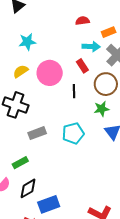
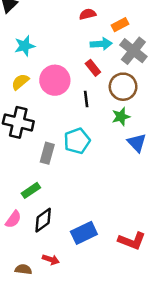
gray rectangle: (37, 133) -> (47, 153), turned -48
cyan pentagon: (73, 133) -> (77, 141), moved
blue rectangle: (49, 204) -> (84, 233), moved

